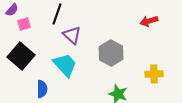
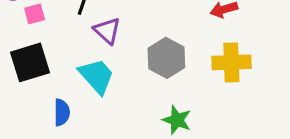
black square: (21, 56) -> (30, 62), turned 32
yellow cross: (154, 74) -> (231, 62), moved, size x1.4

